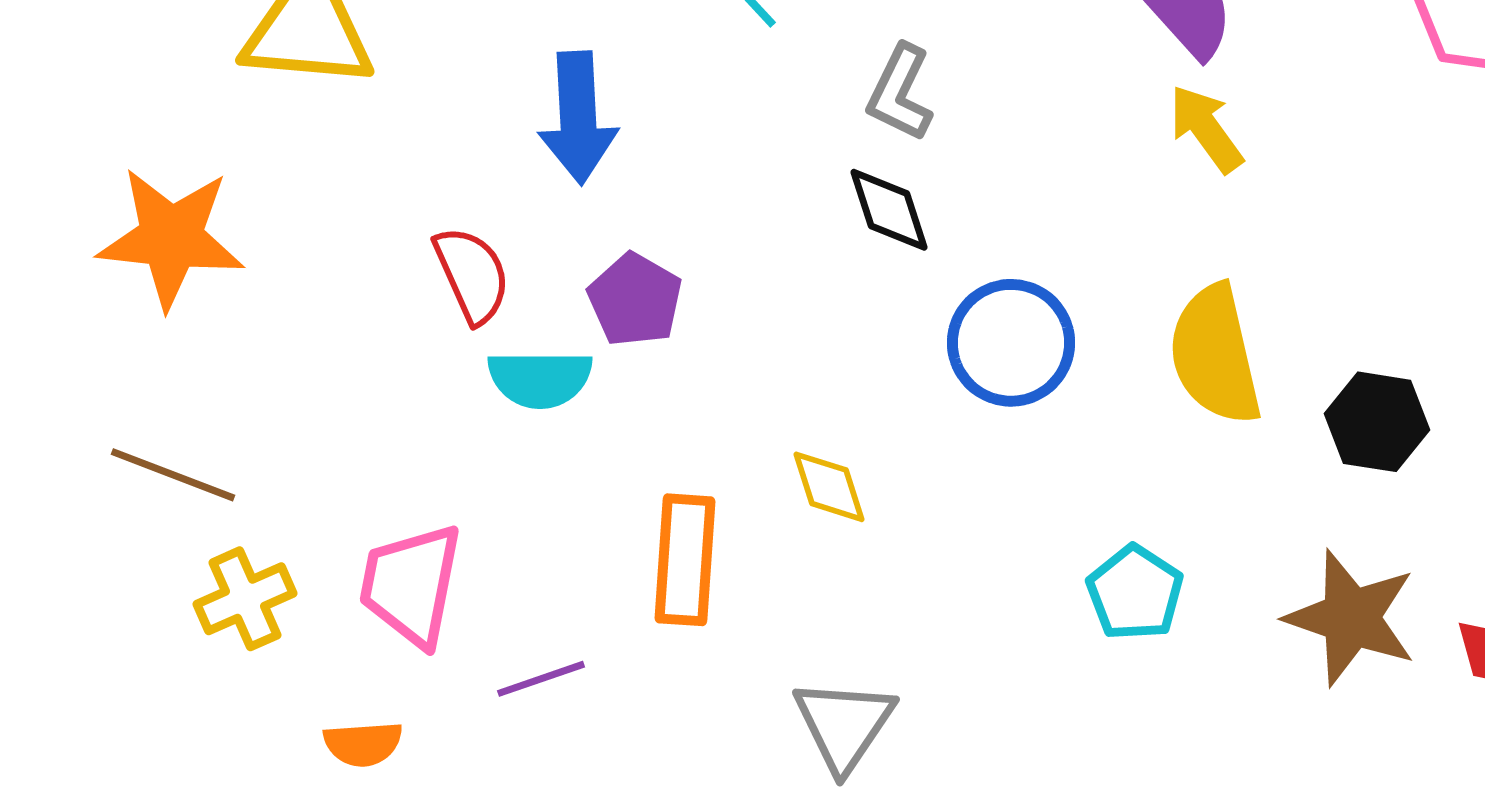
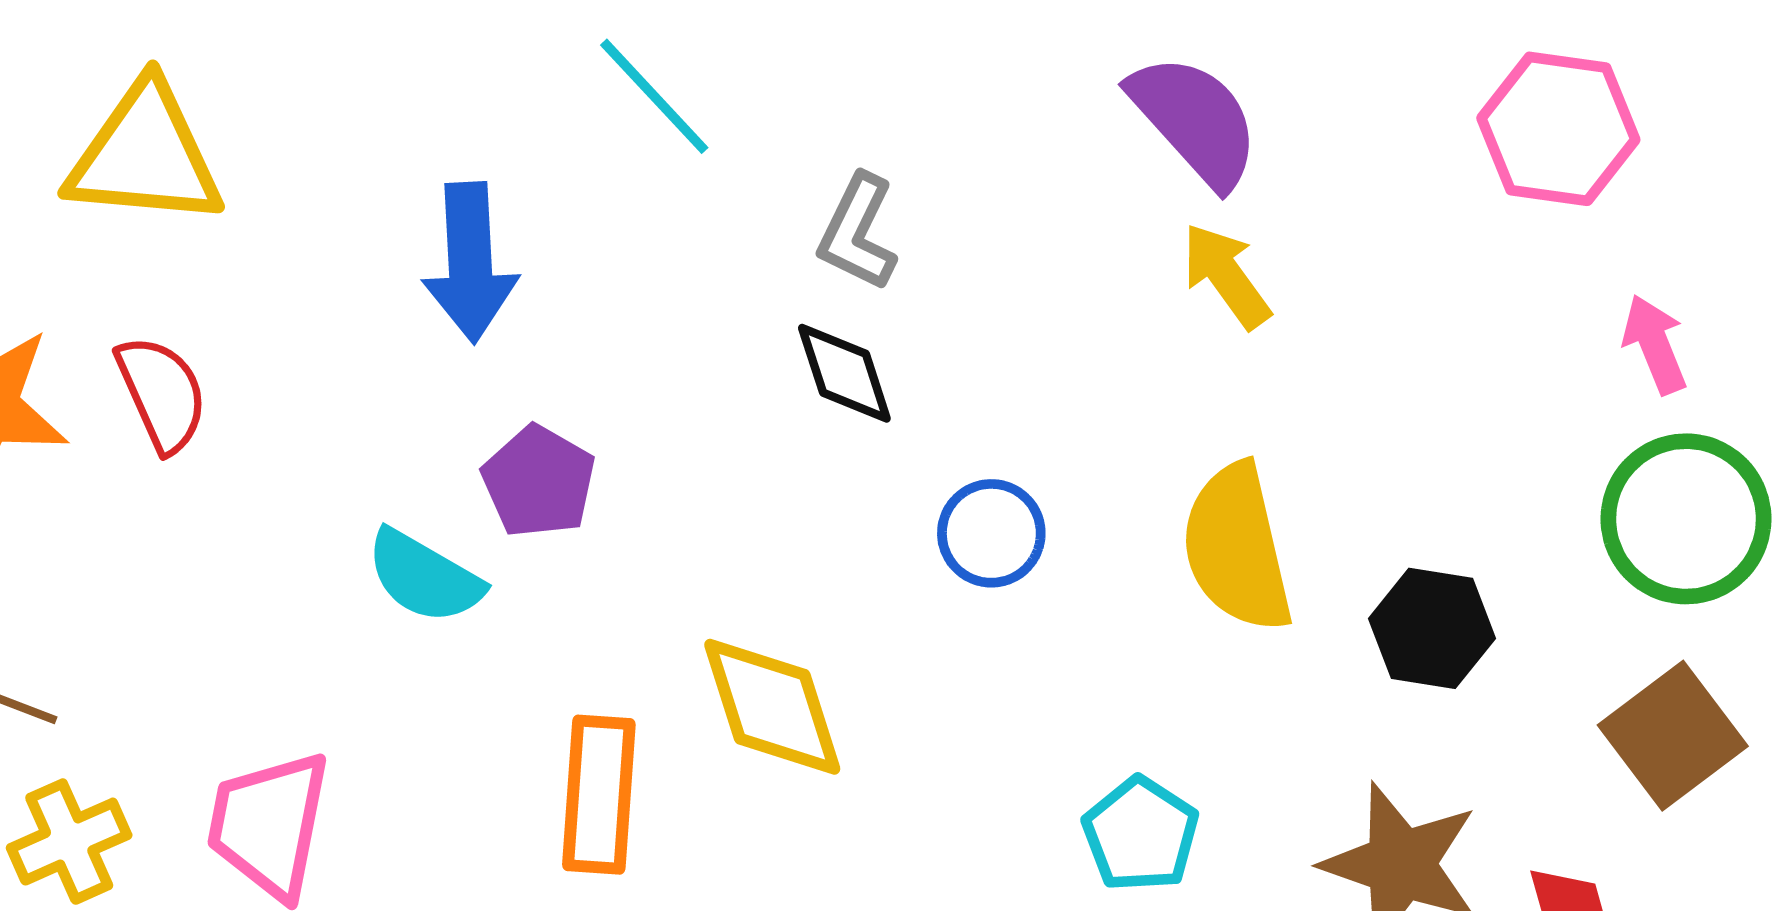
red semicircle: (472, 275) -> (162, 394), moved
blue circle: (1011, 343) -> (991, 533), size x0.7
cyan semicircle: (540, 379) -> (424, 577), turned 30
yellow diamond: (829, 487) -> (772, 707), size x1.6

